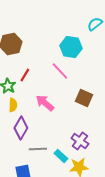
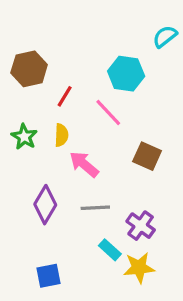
red line: (25, 75) -> (65, 96), moved
yellow semicircle: (13, 105) -> (61, 135), moved
gray line: (38, 149) -> (95, 208), moved

